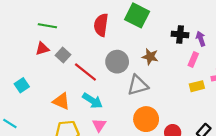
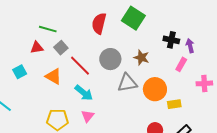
green line: (47, 26) -> (48, 29), moved
red triangle: (42, 49) -> (37, 48), moved
yellow rectangle: (197, 86) -> (174, 104), moved
orange triangle: (61, 101) -> (53, 76), moved
orange circle: (146, 119) -> (155, 89), moved

